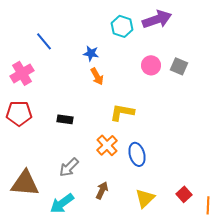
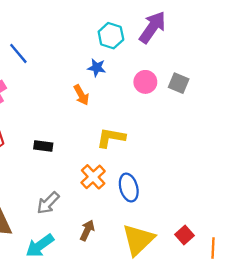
purple arrow: (157, 19) -> (152, 27), turned -36
blue star: (91, 53) -> (97, 68), moved
yellow triangle: (145, 198) -> (138, 240), size x1.4

